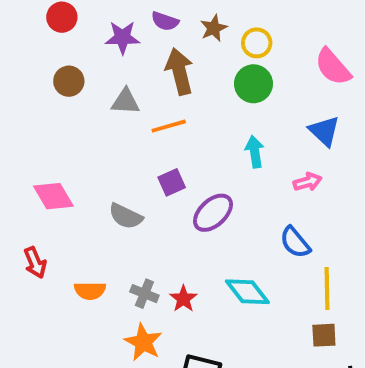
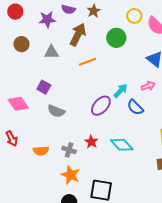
yellow circle: (257, 43) -> (134, 16), moved
brown arrow: (179, 71) -> (78, 35), turned 45
orange line: (169, 126) -> (88, 62), moved
cyan arrow: (255, 152) -> (121, 91), moved, turned 56
purple square: (172, 182) -> (44, 87), moved, turned -32
blue semicircle: (295, 242) -> (135, 107), moved
red star: (183, 299) -> (91, 142), moved

